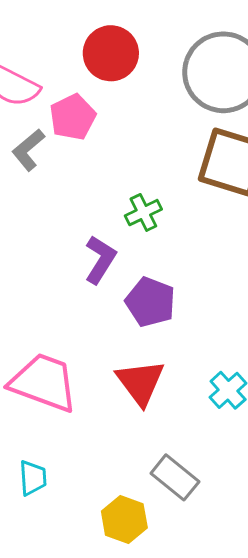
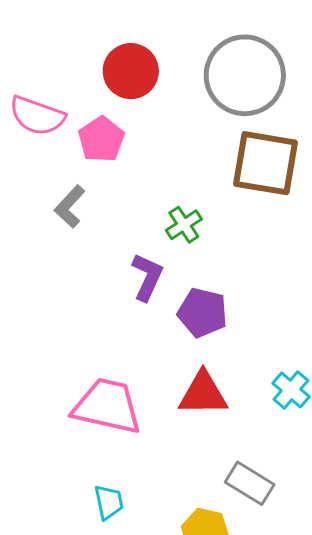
gray L-shape: (28, 150) -> (70, 207), moved
red triangle: (140, 382) -> (203, 394), turned -46

